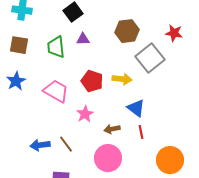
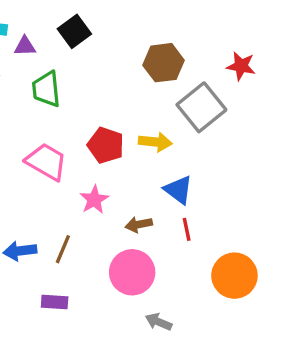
purple triangle: (83, 39) -> (25, 46), moved
brown line: (66, 144) -> (63, 249), turned 60

